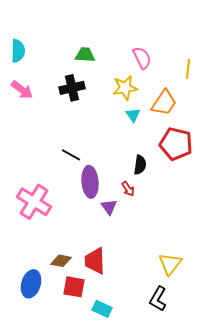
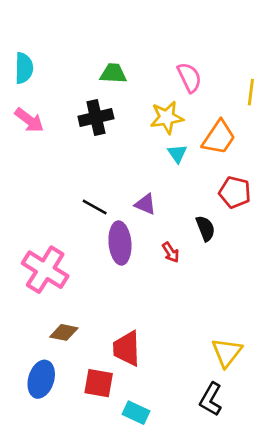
red pentagon: (176, 144) -> (235, 192), size x0.7
black semicircle: (140, 165) -> (205, 228), moved, turned -30
purple triangle: (109, 207) -> (145, 204), moved, turned -30
brown diamond: (61, 261) -> (64, 332), moved

